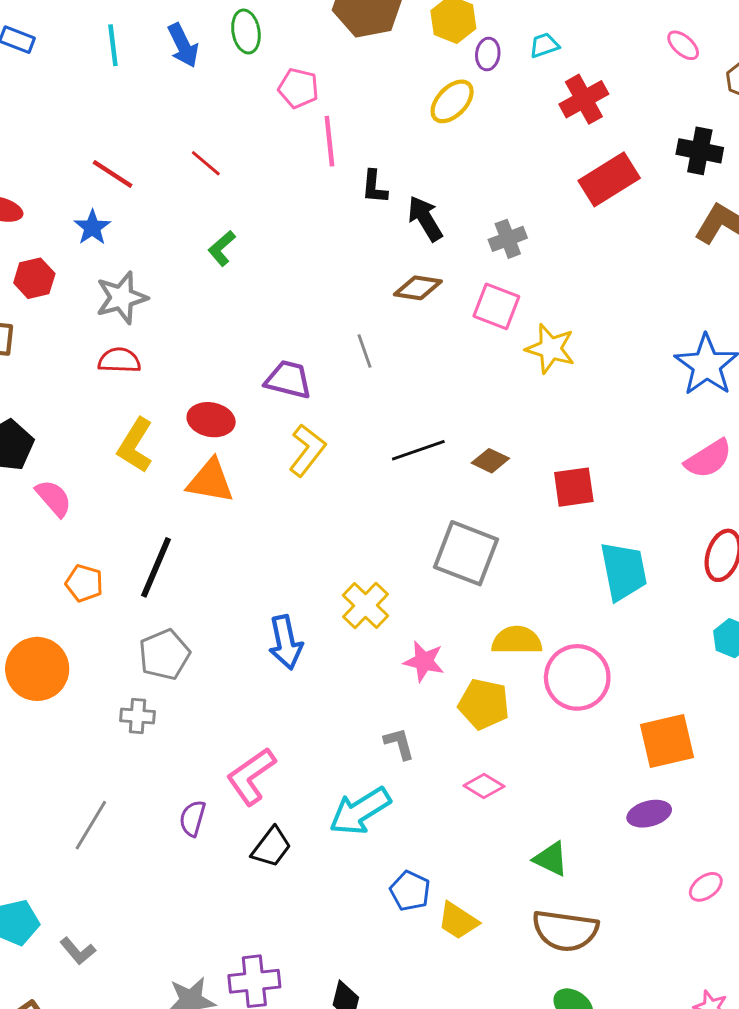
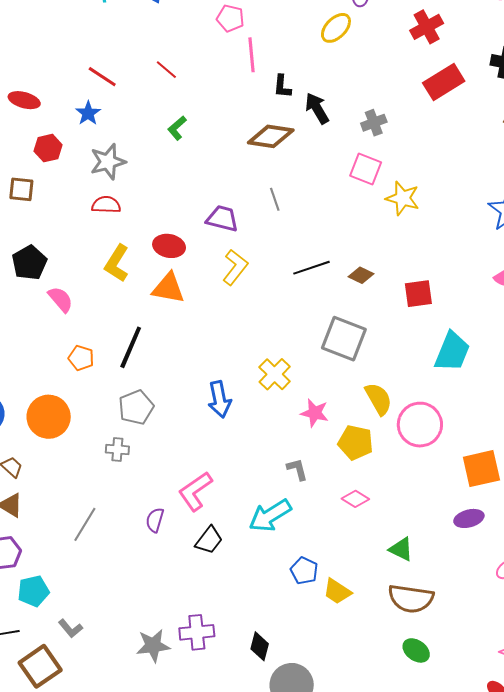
brown diamond: (418, 288) -> (271, 136), moved, size x1.4
cyan trapezoid: (623, 571) -> (452, 352), turned 33
yellow semicircle: (517, 640) -> (379, 399), turned 60
gray L-shape: (78, 951) -> (70, 628), moved

